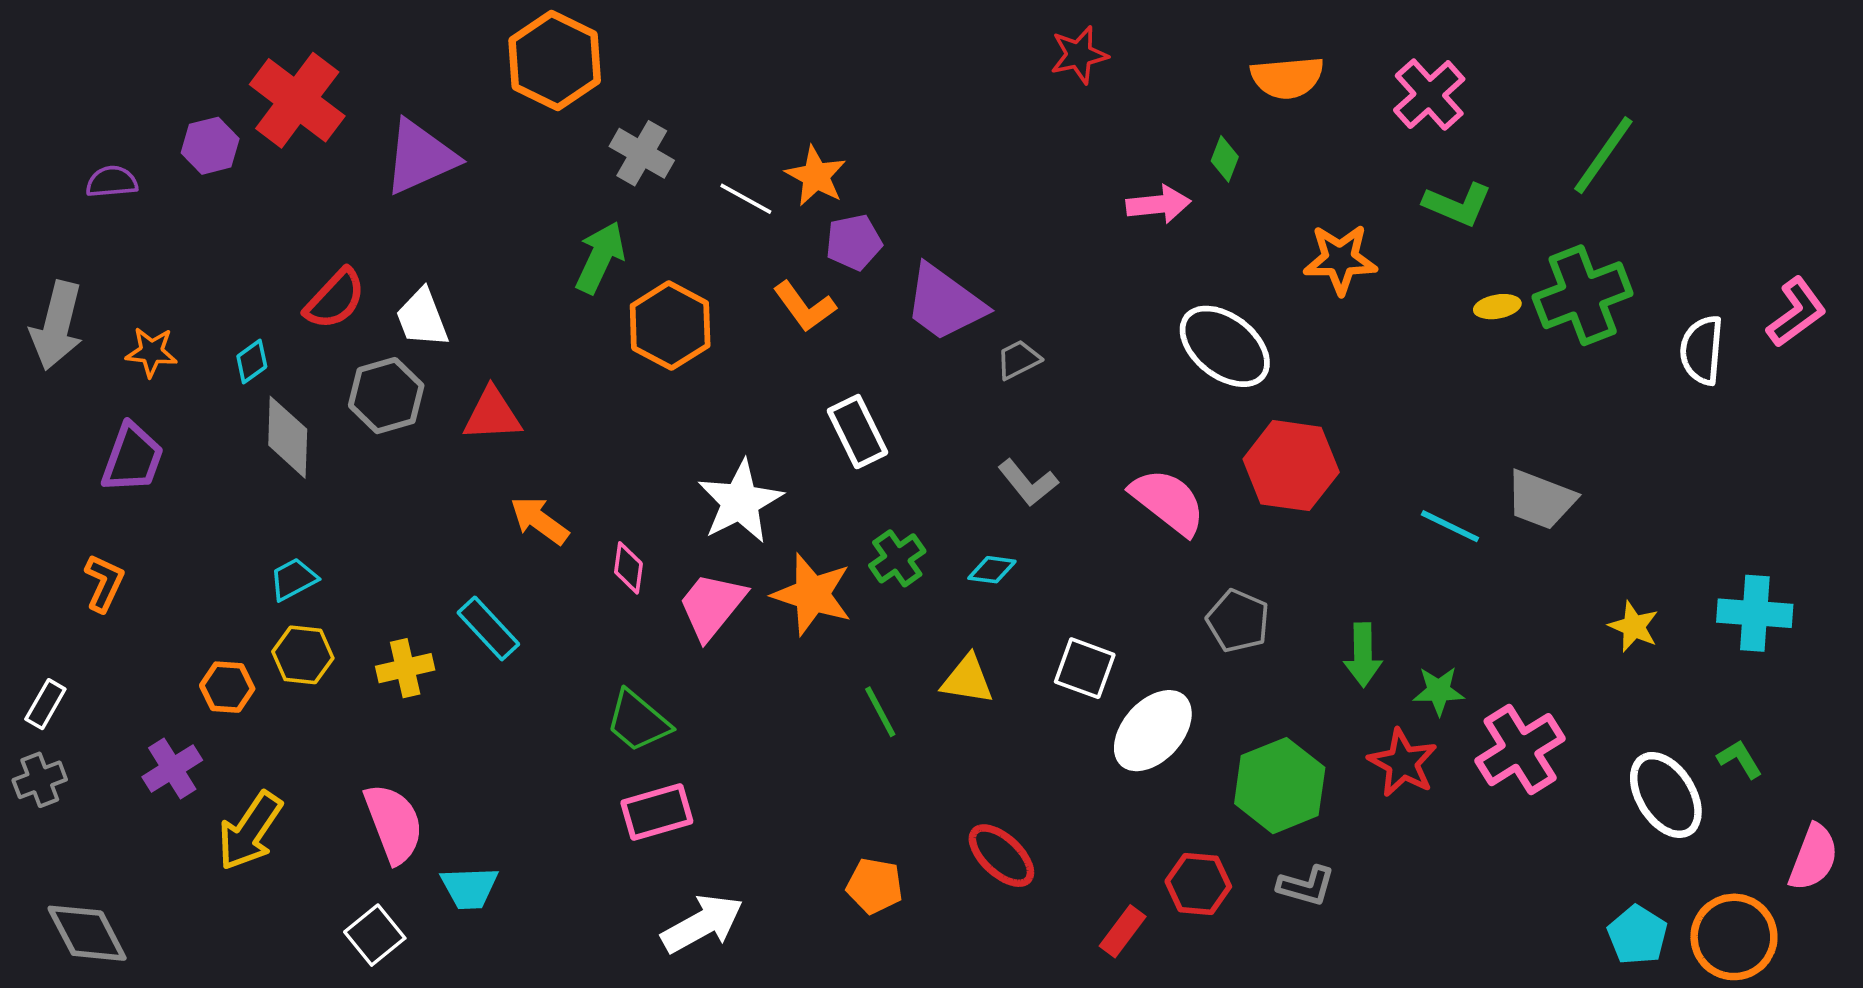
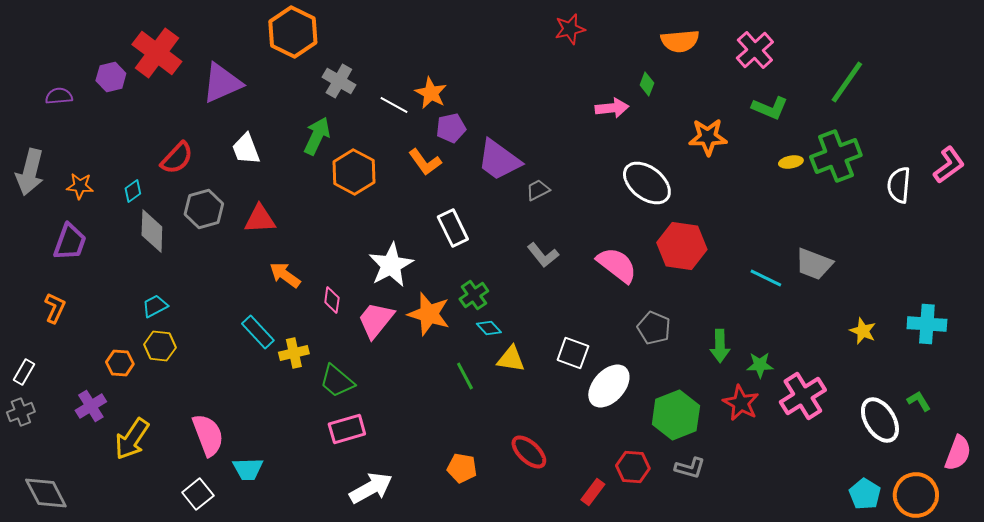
white trapezoid: (422, 318) -> (246, 149), moved
cyan diamond: (992, 570) -> (489, 328), moved, turned 40
yellow cross: (405, 668) -> (294, 353), moved

